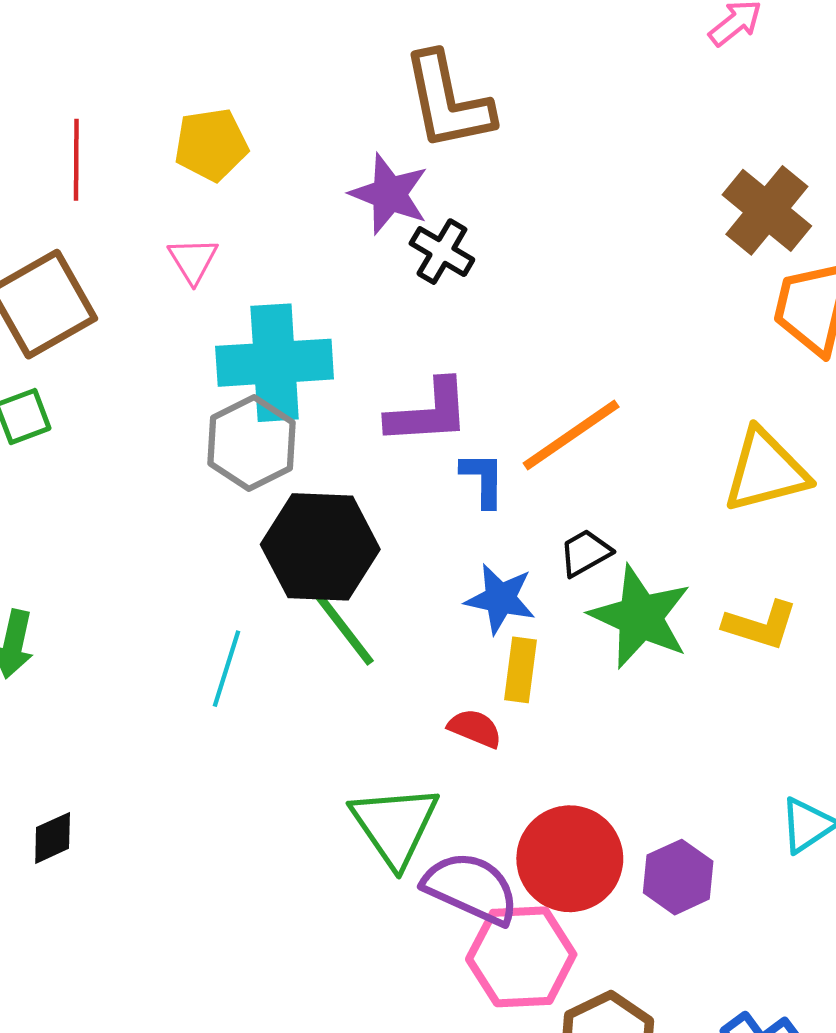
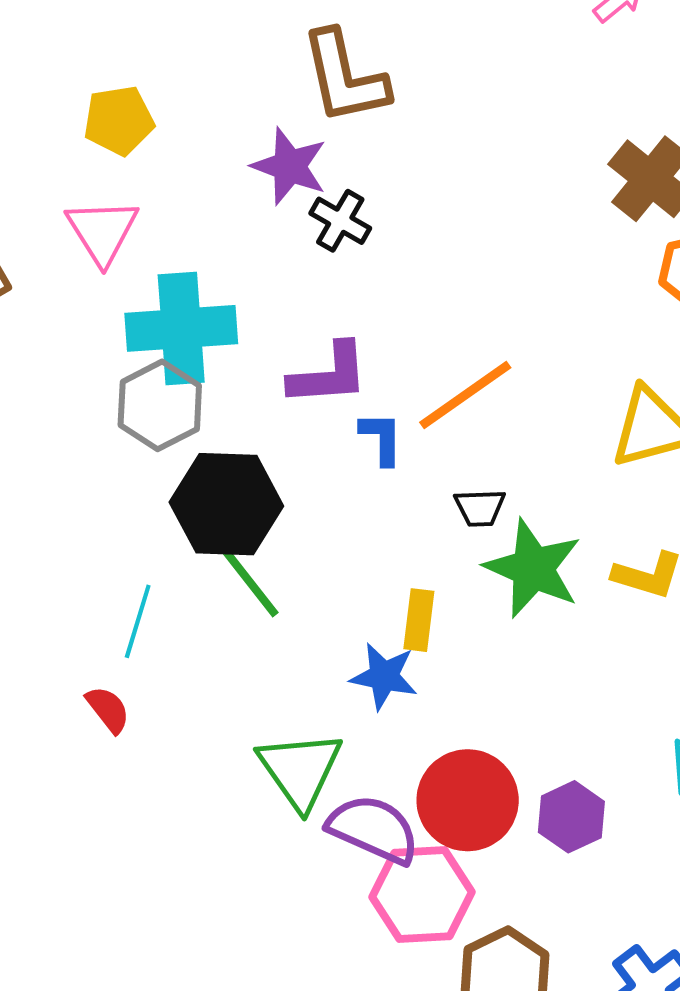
pink triangle: (193, 260) -> (102, 231), size x1.5
black trapezoid: (585, 553) -> (480, 508), turned -152
blue star: (500, 599) -> (384, 676), moved
red semicircle: (475, 728) -> (108, 709), moved, turned 30

